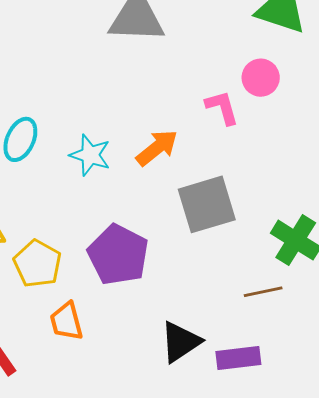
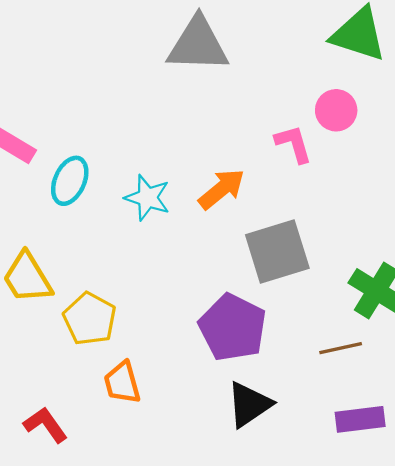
purple pentagon: (118, 255) -> (233, 327), moved
purple rectangle: (238, 358) -> (360, 419), moved

